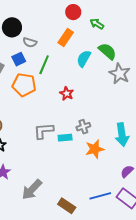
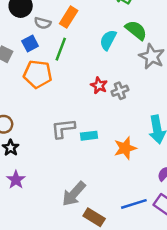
orange rectangle: (66, 38) -> (69, 17), moved
red star: (67, 94) -> (99, 85), moved
gray cross: (83, 127) -> (120, 91), moved
gray arrow: (32, 190) -> (74, 194), moved

